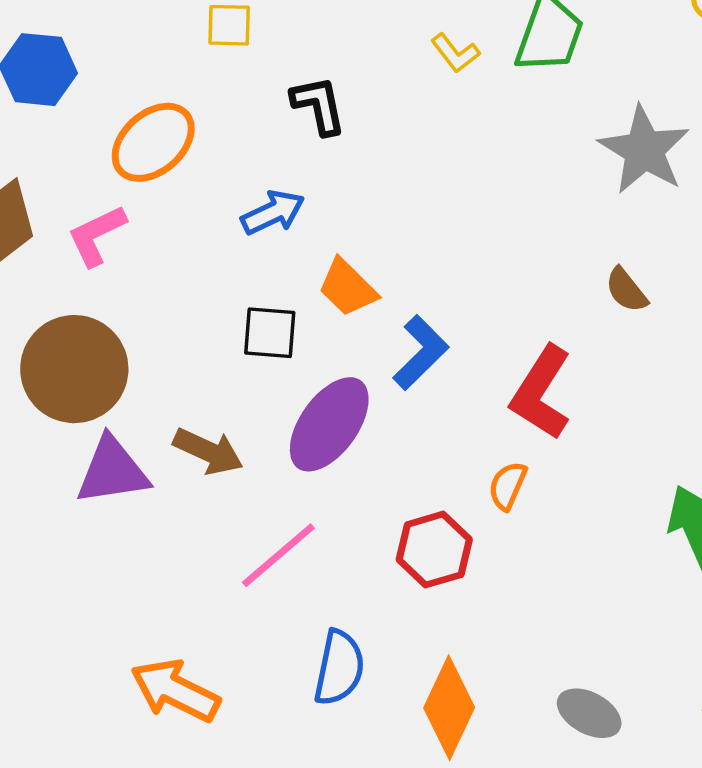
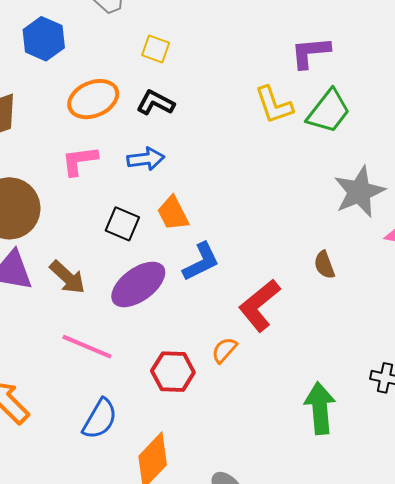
yellow L-shape: (455, 53) -> (274, 105), size x1.5
black L-shape: (319, 105) -> (155, 103), moved, turned -69
pink L-shape: (97, 235) -> (79, 161), moved
pink line: (278, 555) -> (87, 347), turned 45

